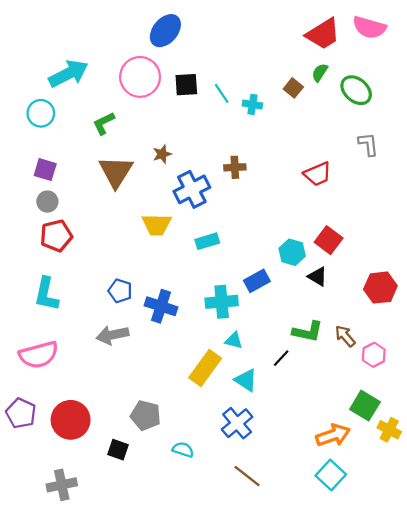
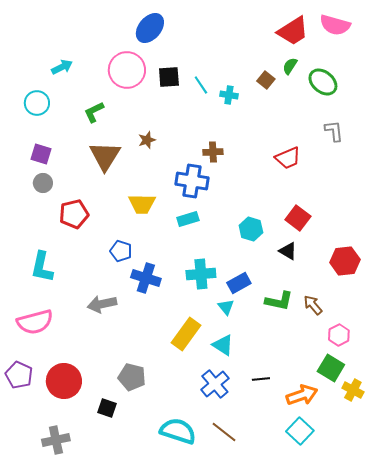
cyan arrow: (68, 74) -> (62, 67), size x0.6
blue cross: (192, 189) -> (192, 181), moved, turned 36
red pentagon: (56, 236) -> (74, 214), moved
cyan hexagon: (292, 252) -> (251, 229), moved
blue rectangle: (257, 281) -> (239, 283), moved
blue pentagon: (120, 291) -> (121, 251), moved
cyan triangle: (234, 340) -> (226, 307), moved, turned 36
pink hexagon: (374, 355) -> (339, 335), moved
black line: (281, 358) -> (261, 379), moved, turned 42
cyan semicircle: (183, 450) -> (178, 431), moved, size x1.8

